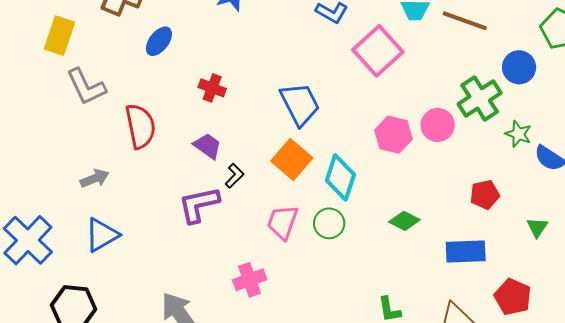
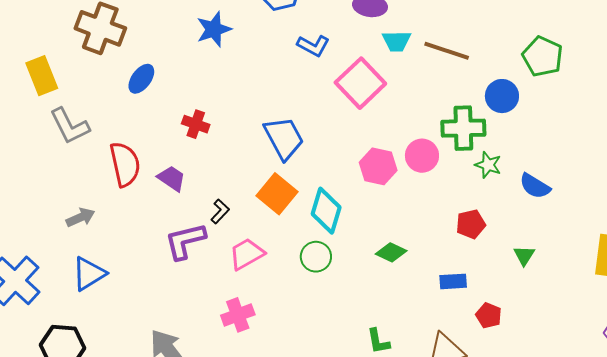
yellow rectangle: (59, 36) -> (42, 76), turned -39
green cross: (480, 98) -> (463, 128), turned 33
green star: (518, 134) -> (488, 165), moved
purple trapezoid: (207, 146) -> (172, 178), moved
pink trapezoid: (283, 222) -> (247, 254), moved, turned 42
blue rectangle: (466, 251) -> (453, 281), size x0.7
red pentagon: (513, 297) -> (489, 315), moved, size x0.7

